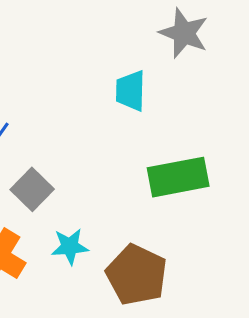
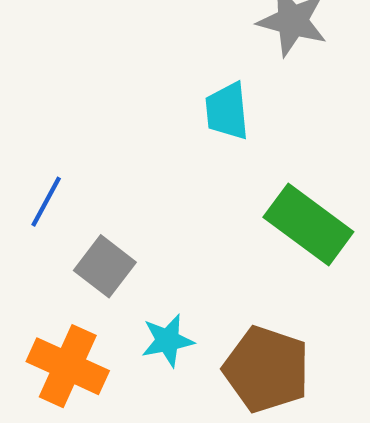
green rectangle: (178, 177) -> (308, 225), turned 54

